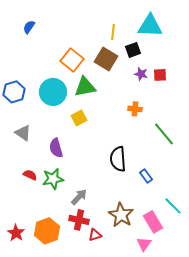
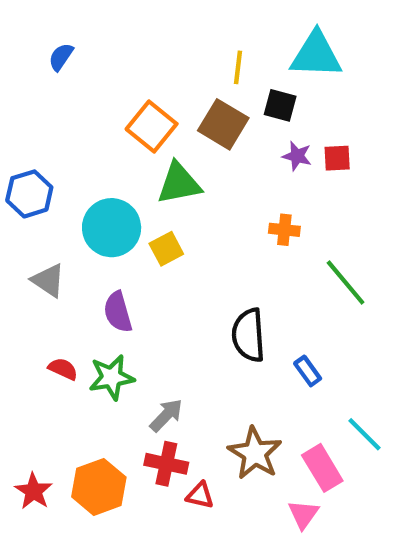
black square: (133, 50) -> (280, 105), turned 35
cyan circle: (53, 92) -> (112, 228), moved
red triangle: (95, 235) -> (200, 495), turned 32

